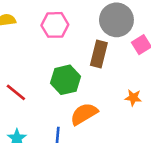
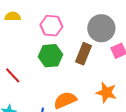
green hexagon: (66, 80) -> (50, 56), moved
orange star: (133, 98) -> (106, 92), size x1.5

